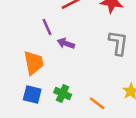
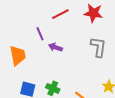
orange trapezoid: (34, 63) -> (18, 55), moved

